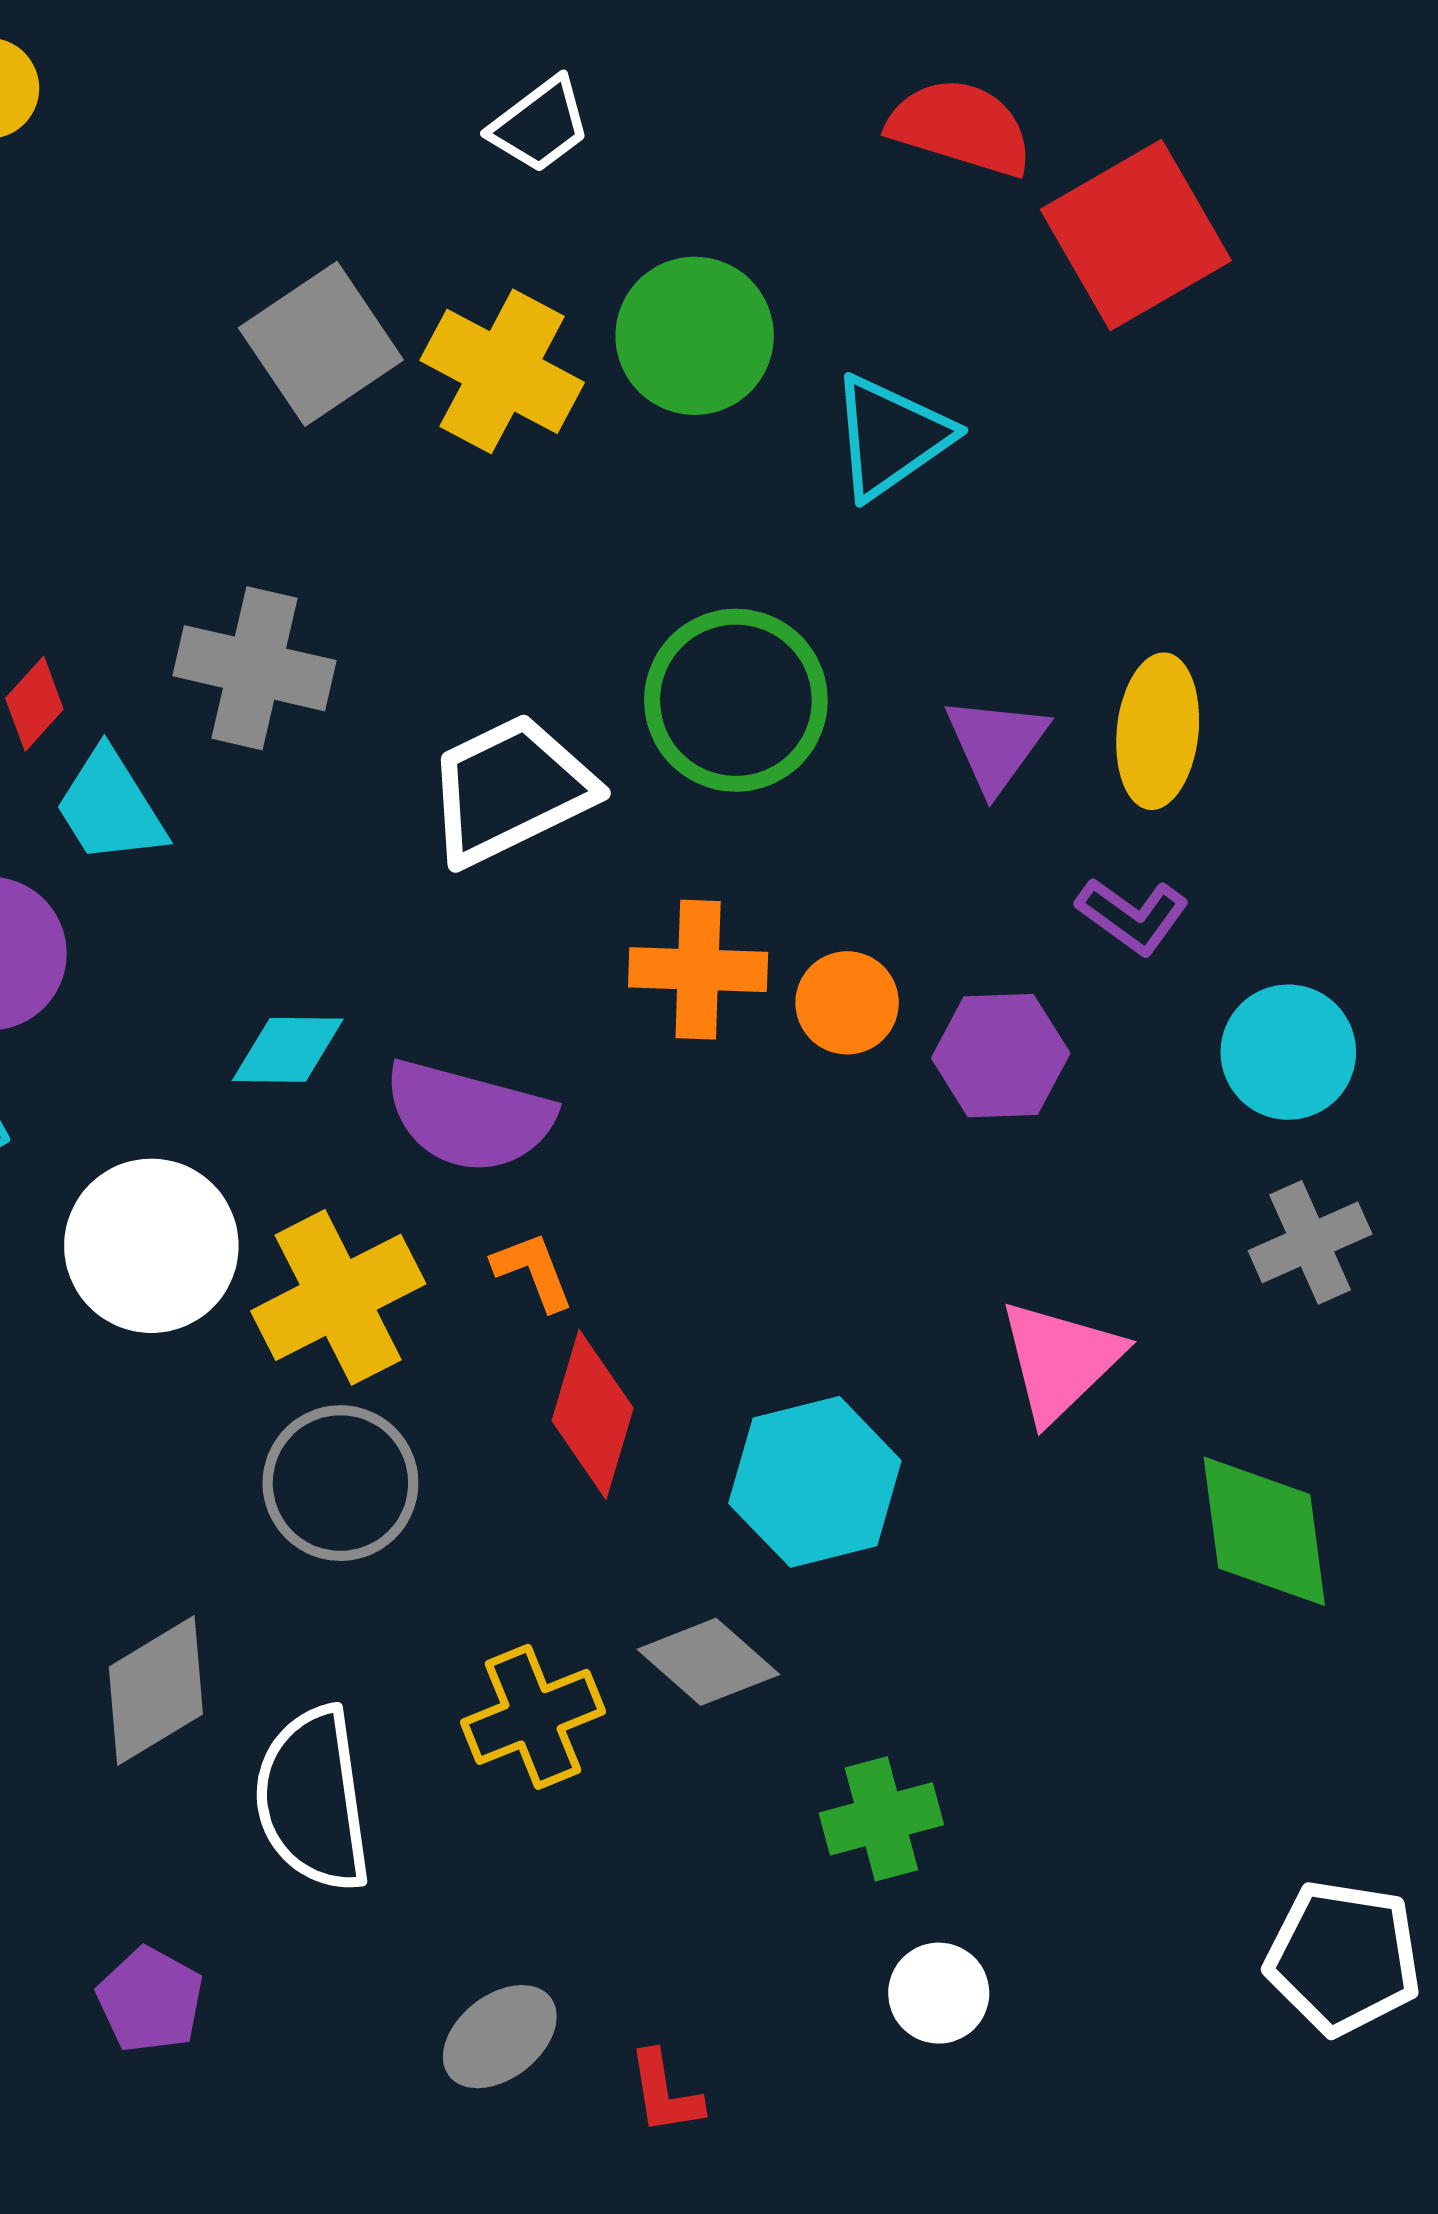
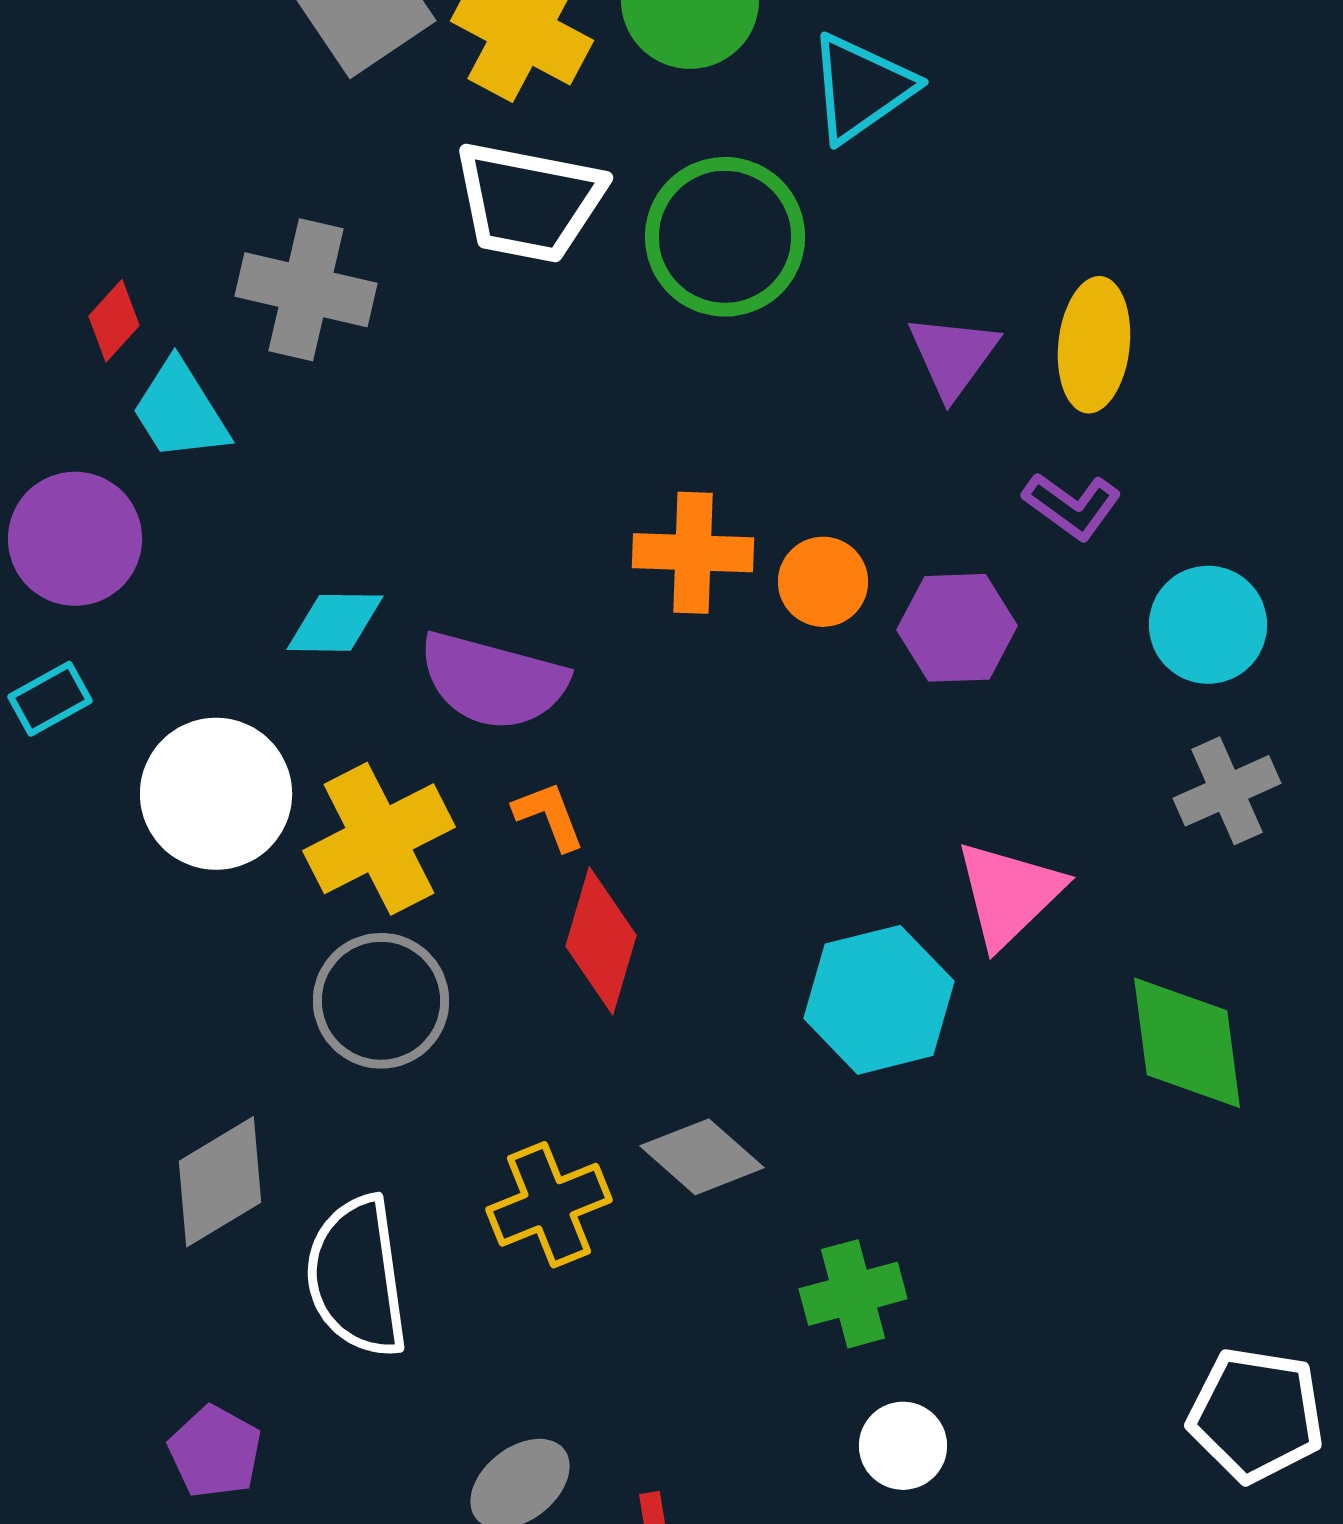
green circle: (736, 700) -> (725, 237), moved
white trapezoid: (510, 790) -> (529, 202), moved, turned -143
cyan hexagon: (815, 1482) -> (879, 1000), moved

